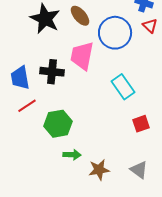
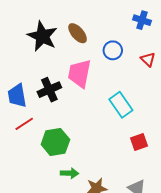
red triangle: (150, 26) -> (148, 59), moved
blue circle: (115, 33) -> (113, 50), size x0.6
black cross: (52, 72) -> (49, 90), turned -30

